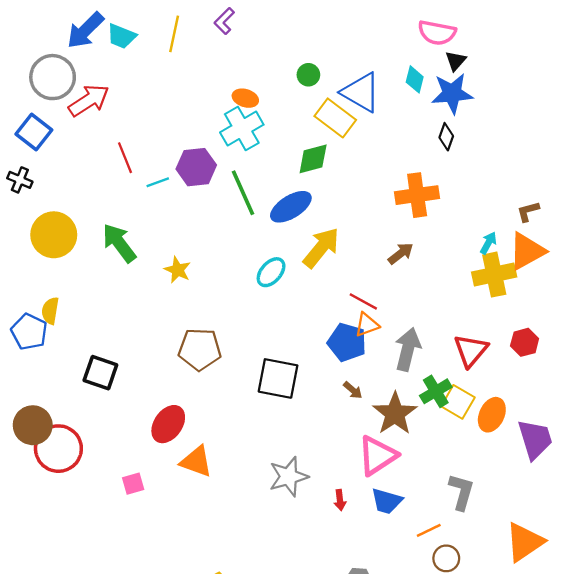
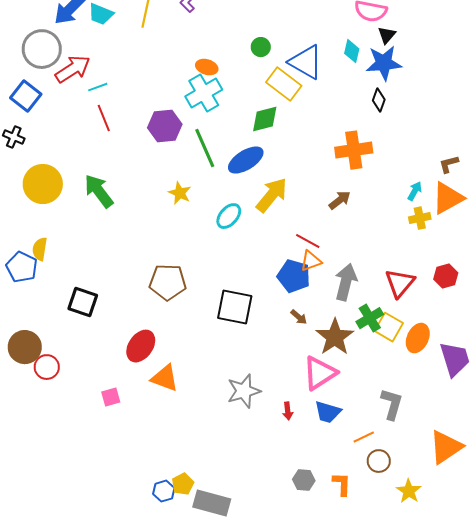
cyan line: (158, 182) -> (98, 87), moved
yellow star: (178, 270) -> (180, 193), moved
yellow cross: (494, 275) -> (420, 218), size x0.6
red circle: (58, 449) -> (47, 367), size x0.6

